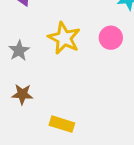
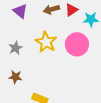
pink circle: (111, 38) -> (77, 44), size x1.5

